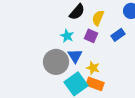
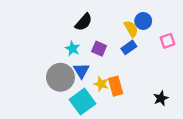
yellow semicircle: (98, 18) -> (131, 29), moved, turned 126
orange rectangle: (95, 84) -> (116, 86), moved, turned 54

